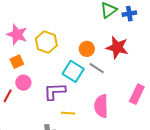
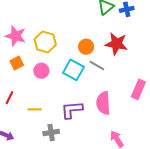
pink circle: (23, 83) -> (41, 71), moved
purple L-shape: (55, 91) -> (72, 110), moved
yellow line: (68, 113) -> (35, 109), moved

